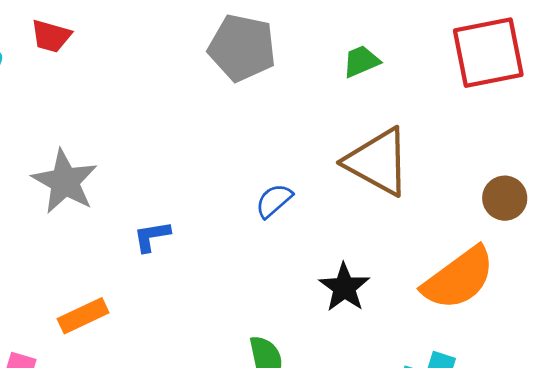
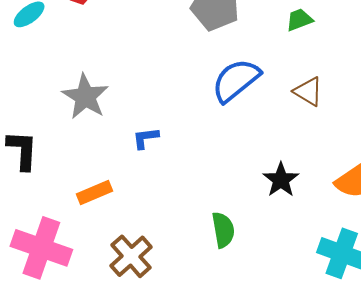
brown triangle: (378, 162) -> (308, 92), size x0.6
blue semicircle: (274, 201) -> (236, 80), moved, size x1.8

